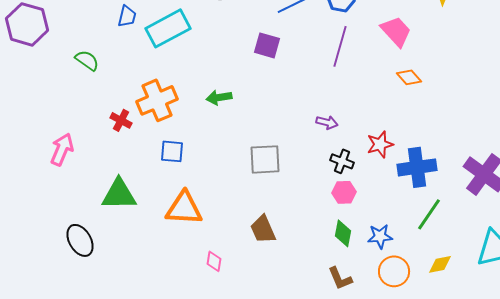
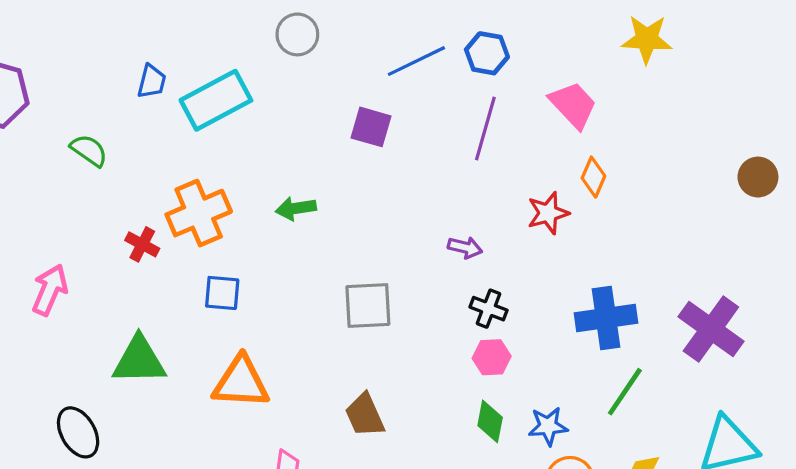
orange diamond: (409, 77) -> (593, 177), turned 65
red star: (380, 144) -> (548, 213), moved

